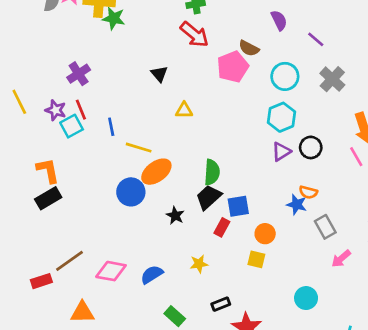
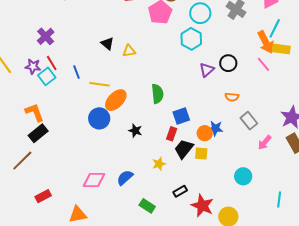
black triangle: (159, 74) -> (107, 44), moved
cyan hexagon: (281, 117) -> (191, 39), moved
black trapezoid: (209, 197) -> (184, 149), moved
blue star: (297, 205) -> (215, 128), moved
brown line: (69, 261) -> (22, 161), moved

